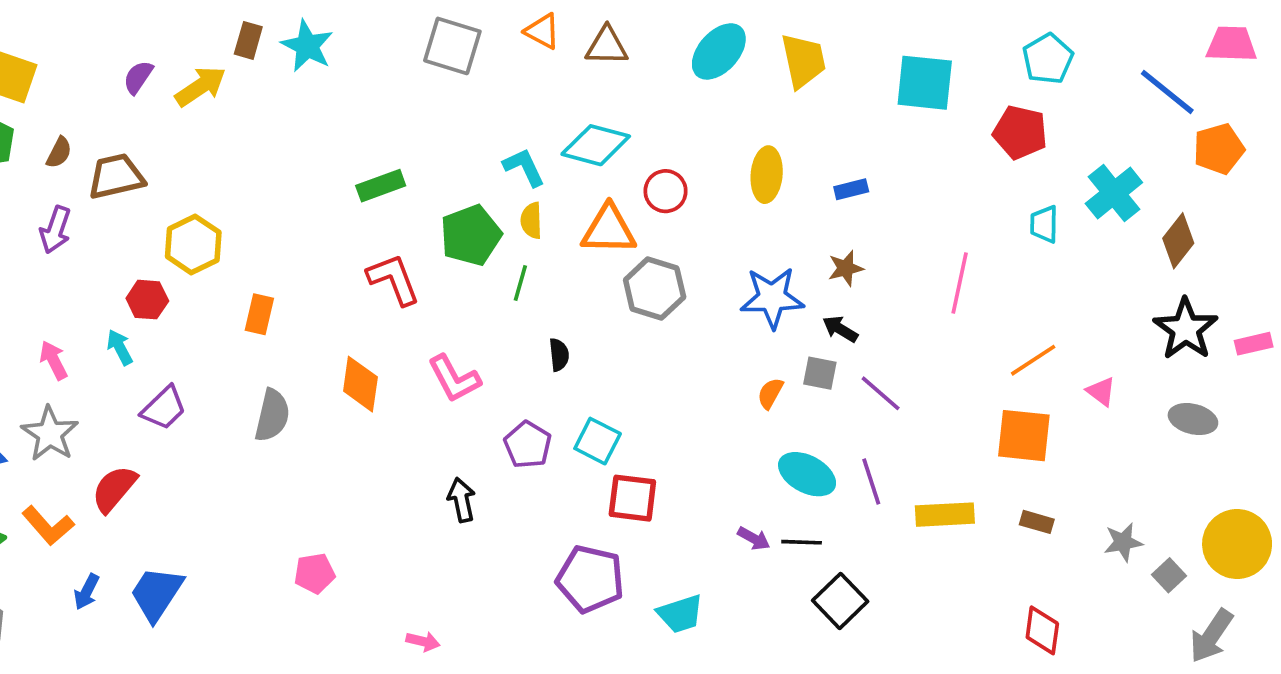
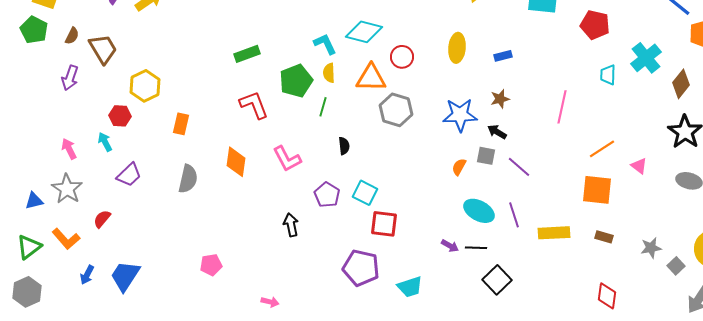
brown trapezoid: (116, 176) -> (103, 49), turned 72
red semicircle: (114, 489) -> (102, 219), size x0.7

